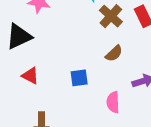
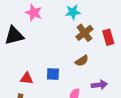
red triangle: (30, 76) -> (27, 78), moved, turned -32

